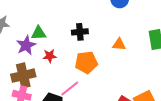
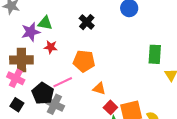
black cross: (80, 32) -> (87, 22), moved, turned 35
orange triangle: (119, 44) -> (99, 89), moved

